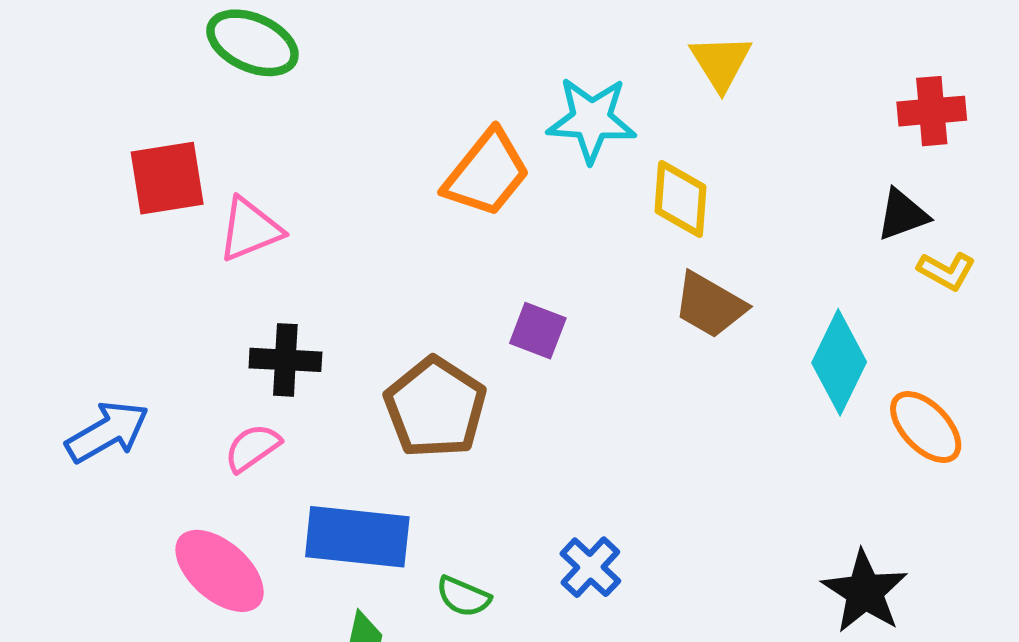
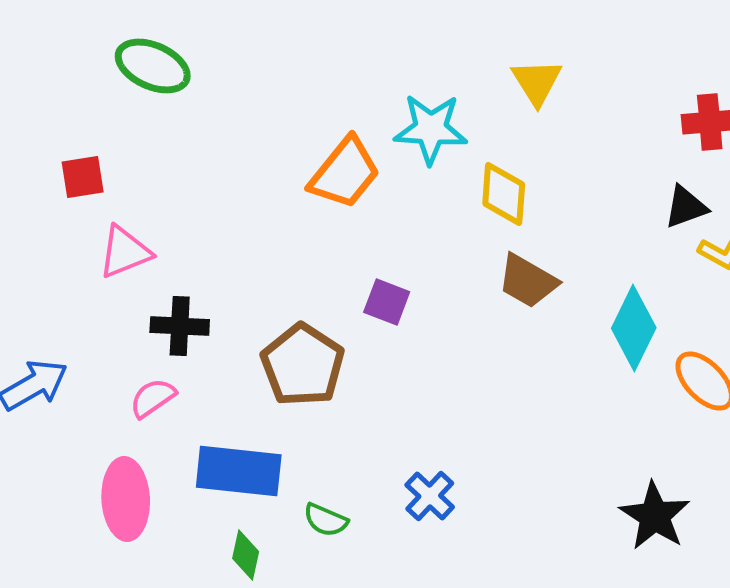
red square: (167, 178) -> (83, 177), size x0.7
pink triangle: (250, 229) -> (125, 252), moved
pink ellipse: (220, 571) -> (126, 499), turned 46

